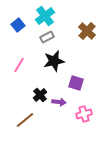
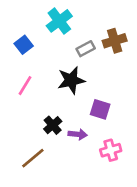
blue square: (18, 25) -> (24, 45), moved
brown cross: (87, 31) -> (115, 41), turned 30
gray rectangle: (47, 37) -> (86, 49), moved

